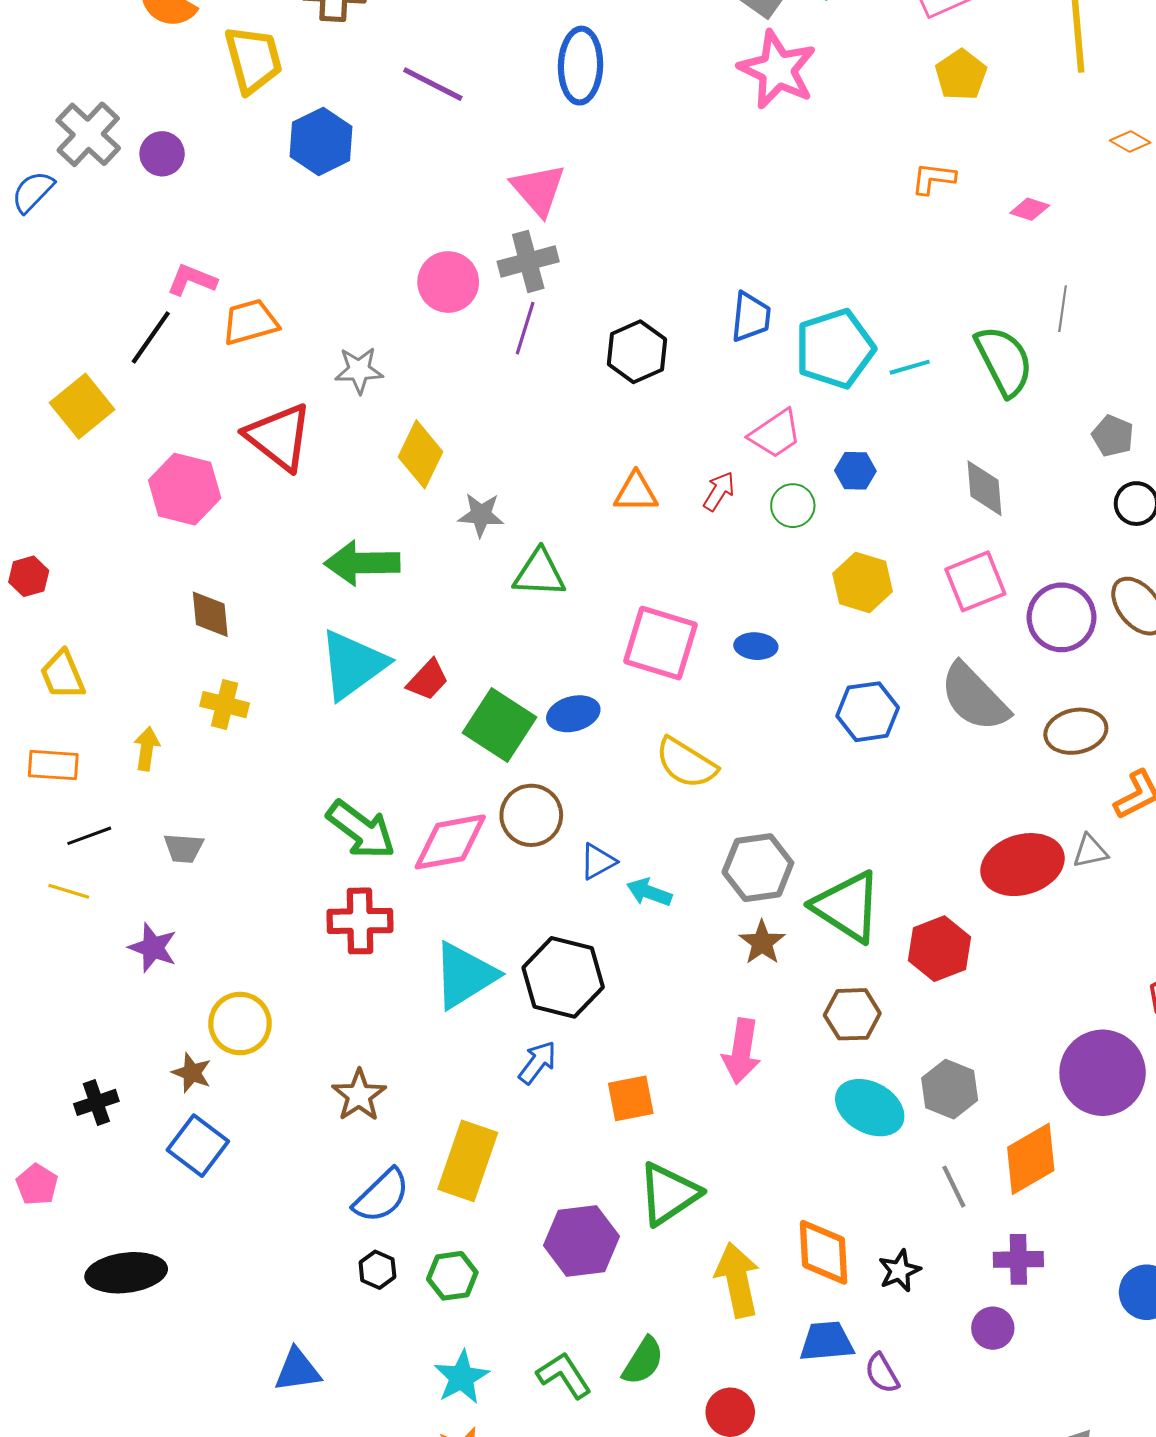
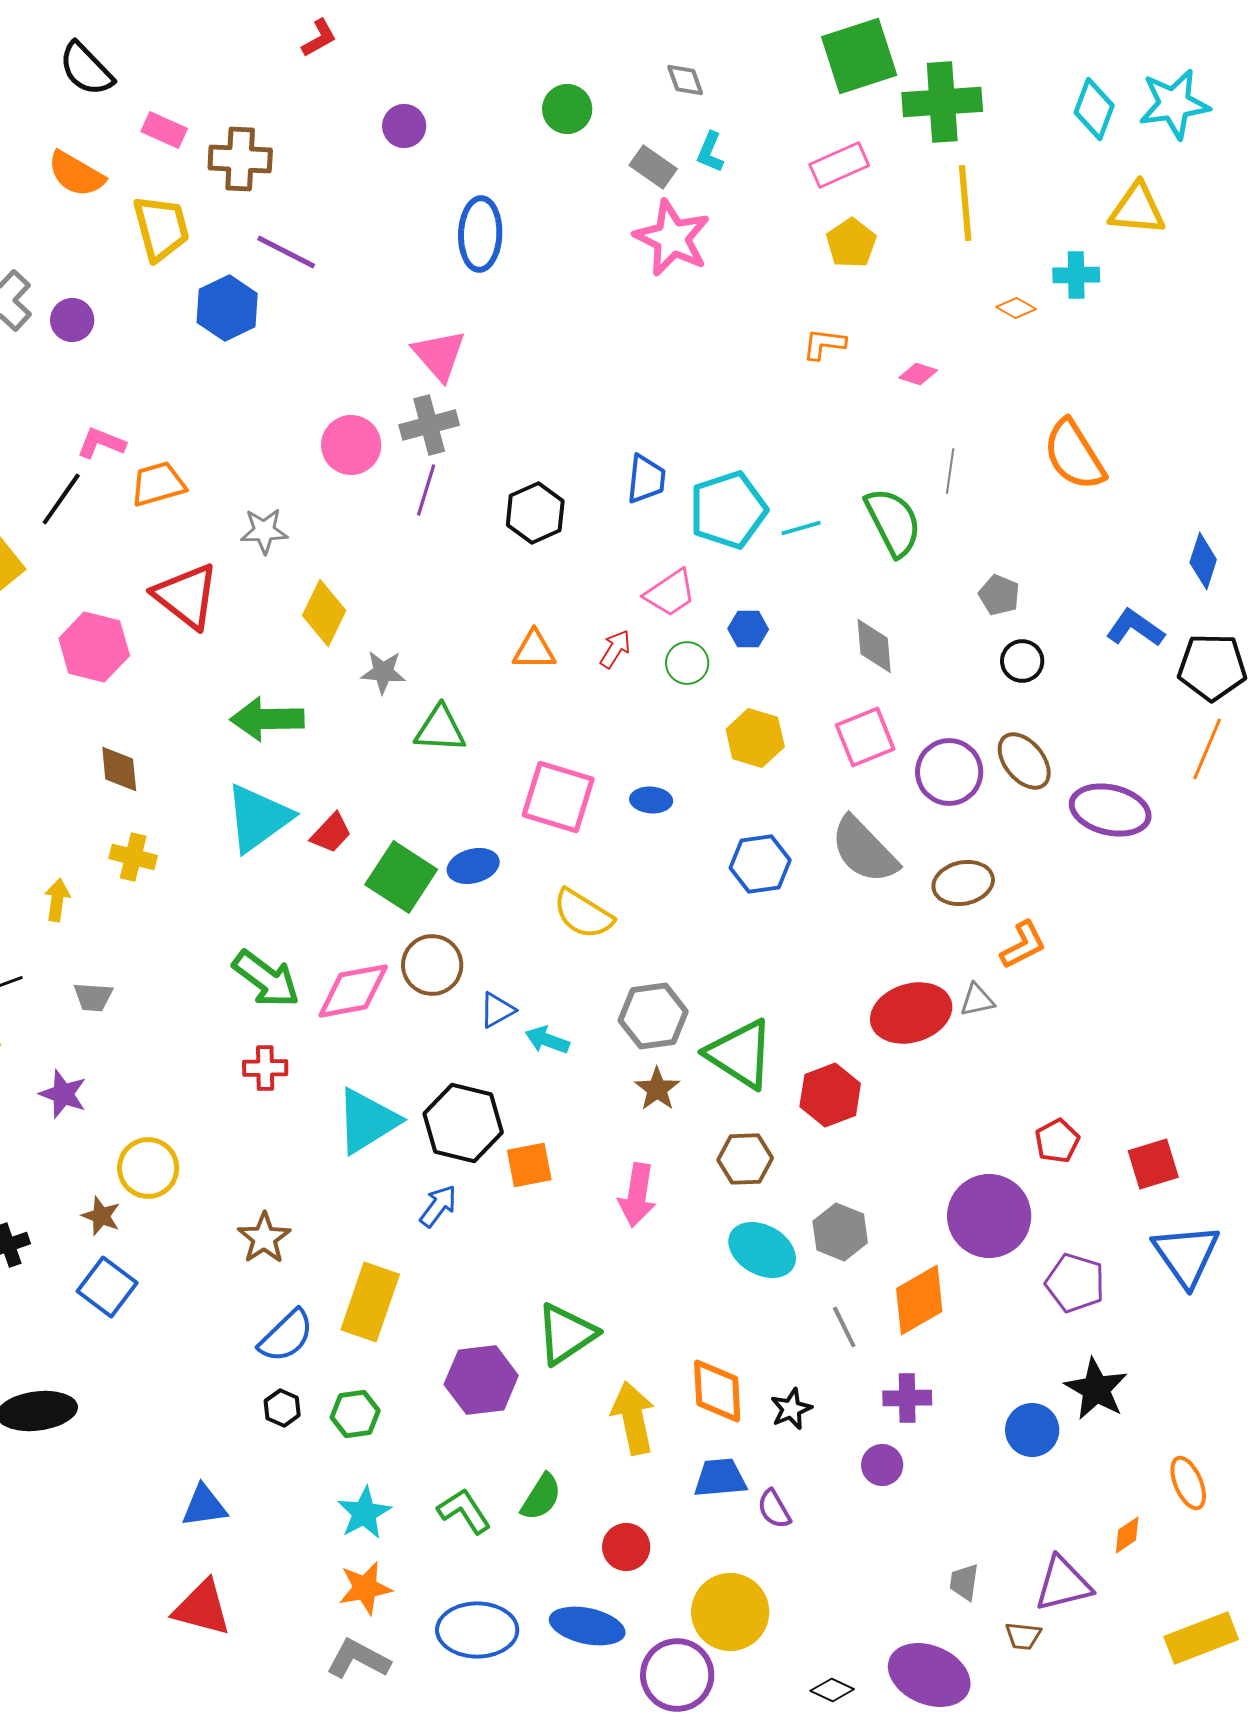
purple line: (433, 84) -> (286, 252), moved
red cross: (360, 921) -> (265, 1068), size x0.7
orange square: (631, 1098) -> (529, 1165), moved

